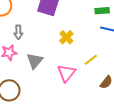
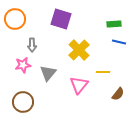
yellow cross: (66, 37) -> (79, 50), size x1.5
yellow line: (91, 60) -> (103, 72), turned 40

